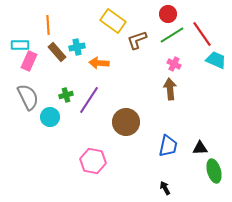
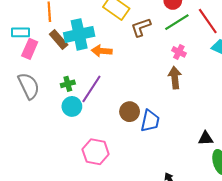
cyan cross: (77, 47) -> (79, 34), size x1.8
cyan circle: (50, 117) -> (72, 106), moved
brown circle: (126, 122) -> (130, 112), size x0.7
blue trapezoid: (168, 146) -> (150, 121), moved

